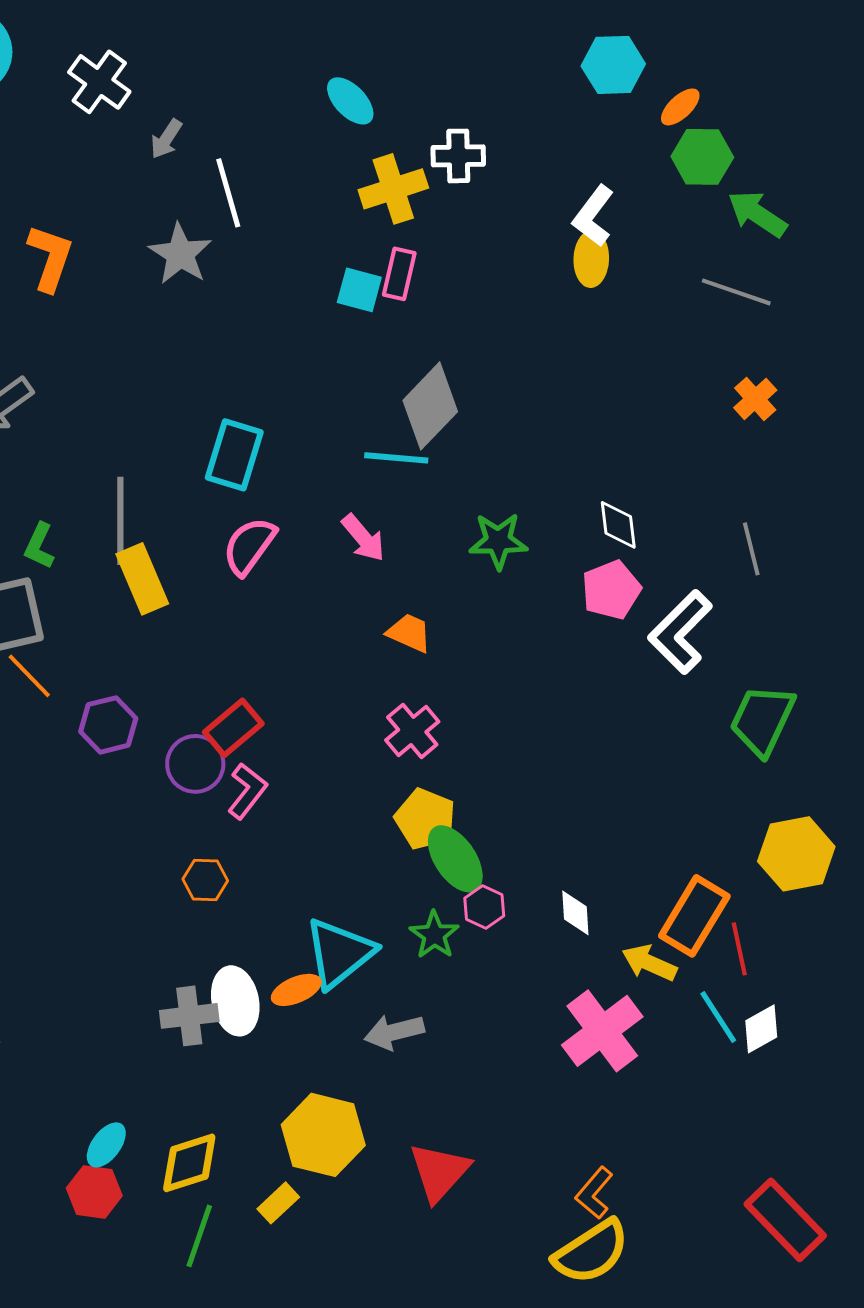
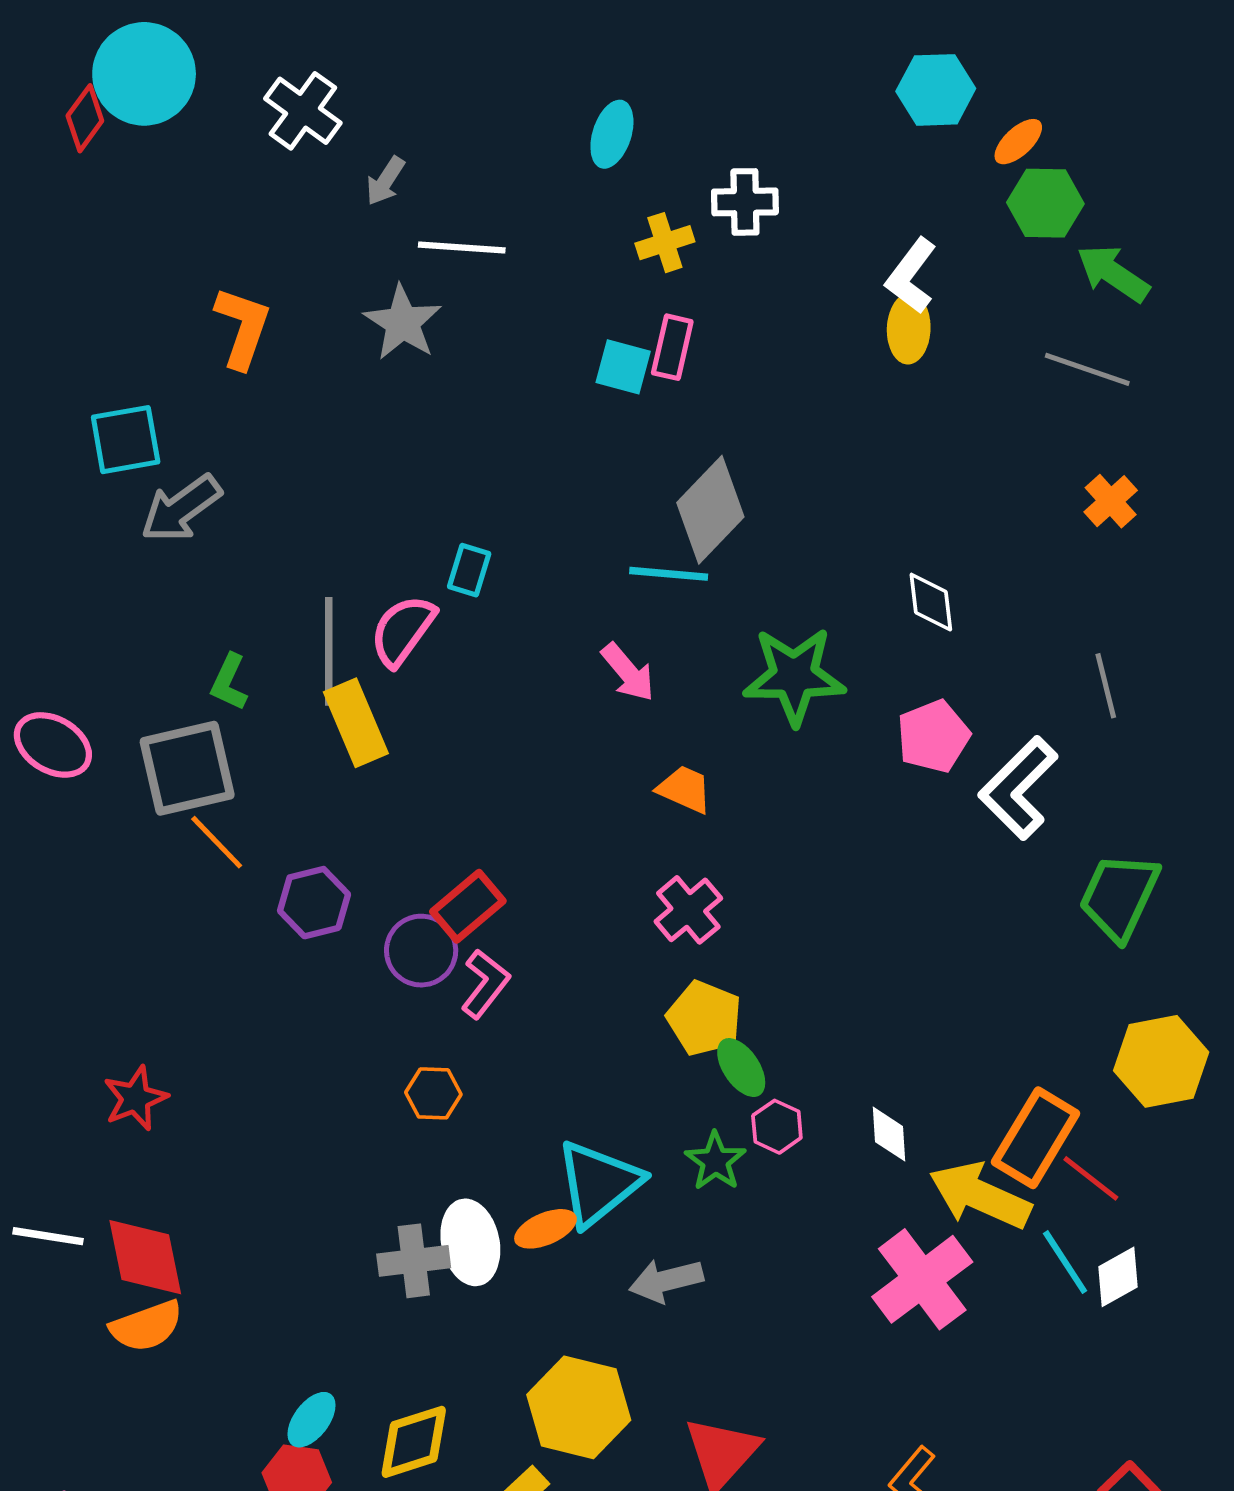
cyan ellipse: (350, 101) -> (612, 134), turned 62
yellow cross: (393, 189) -> (665, 243), size x0.7
white line: (228, 193) -> (462, 247), turned -70
cyan rectangle: (234, 455) -> (469, 570), size x0.6
white diamond: (618, 525) -> (931, 602), moved
green star: (498, 541) -> (794, 676), size x1.4
pink semicircle: (249, 546) -> (403, 630), moved
green ellipse: (455, 859) -> (741, 1068), size x0.7
red line: (739, 949) -> (1091, 1178), turned -40
yellow arrow: (649, 963) -> (980, 1196), size x1.5

